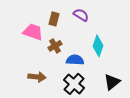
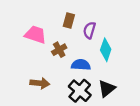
purple semicircle: (81, 15) -> (89, 30), moved, turned -105
brown rectangle: (54, 19) -> (69, 21), moved
black triangle: (112, 82) -> (107, 89), moved

